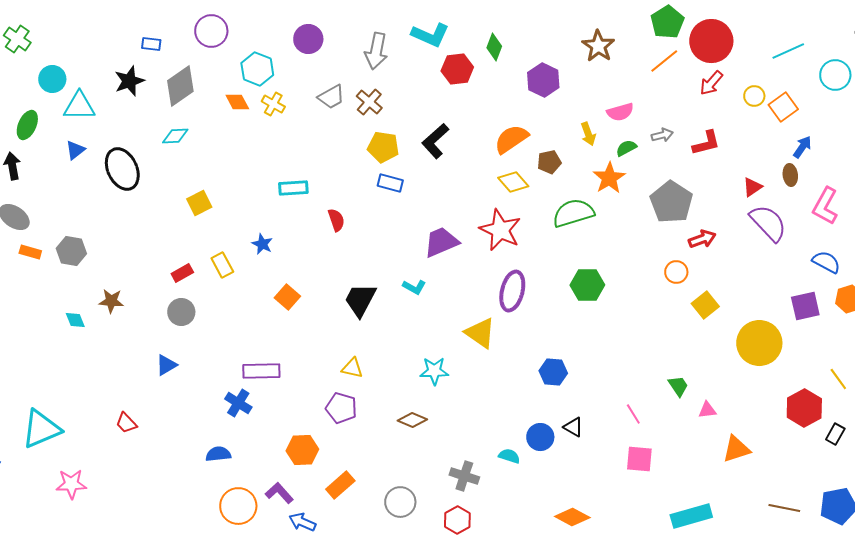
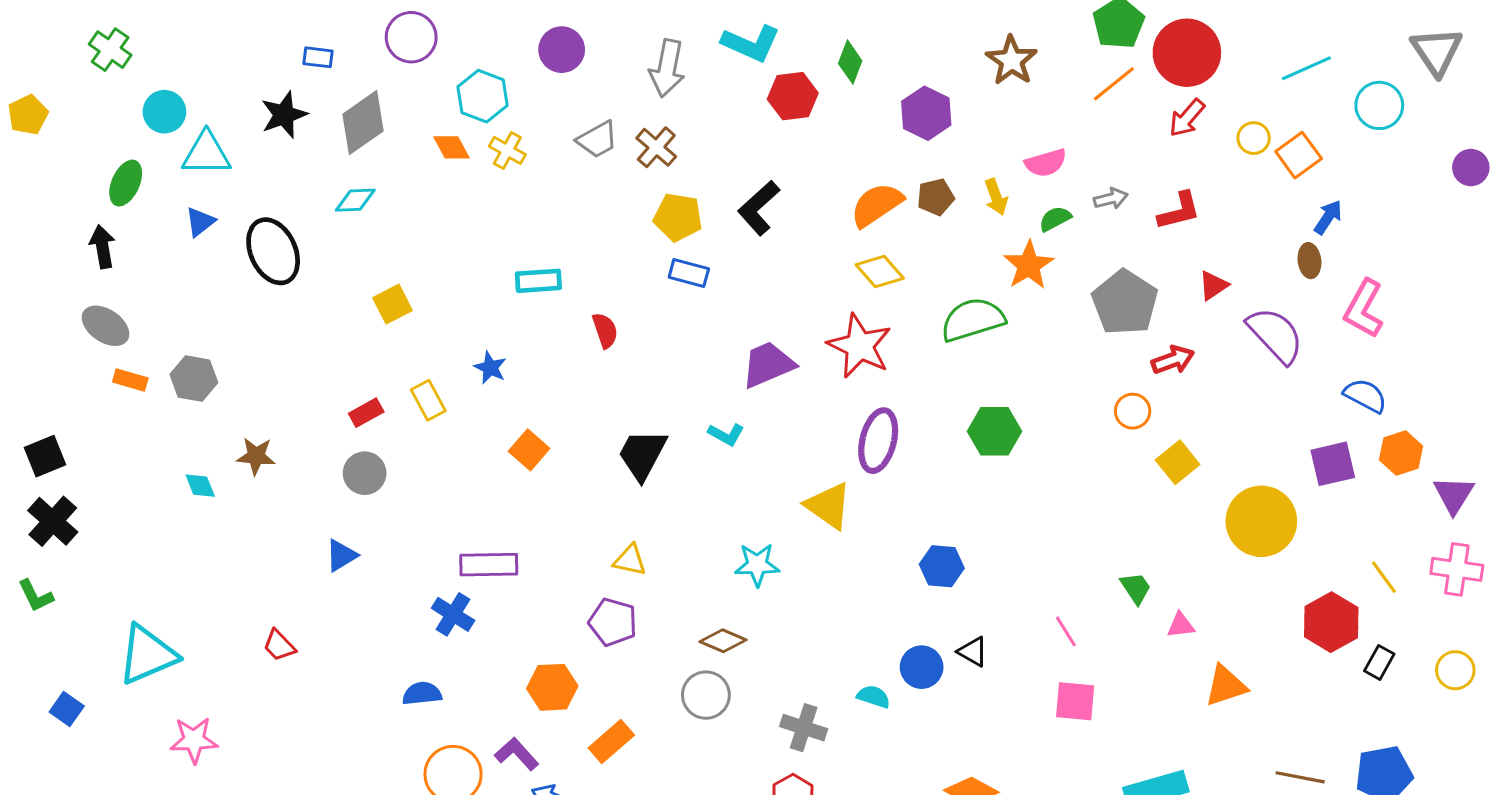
brown pentagon: (549, 162) -> (936, 197), moved
red triangle: (752, 187) -> (1213, 285), moved
gray circle: (400, 502) -> (706, 695), moved

